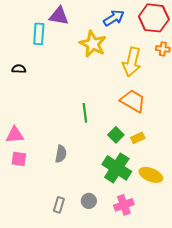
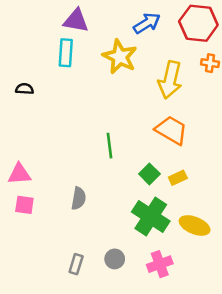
cyan rectangle: (39, 34) -> (66, 53), moved

